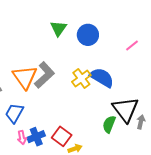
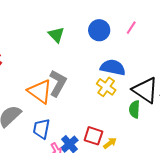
blue circle: (88, 35) -> (99, 30), moved
yellow cross: (81, 78) -> (106, 87), moved

